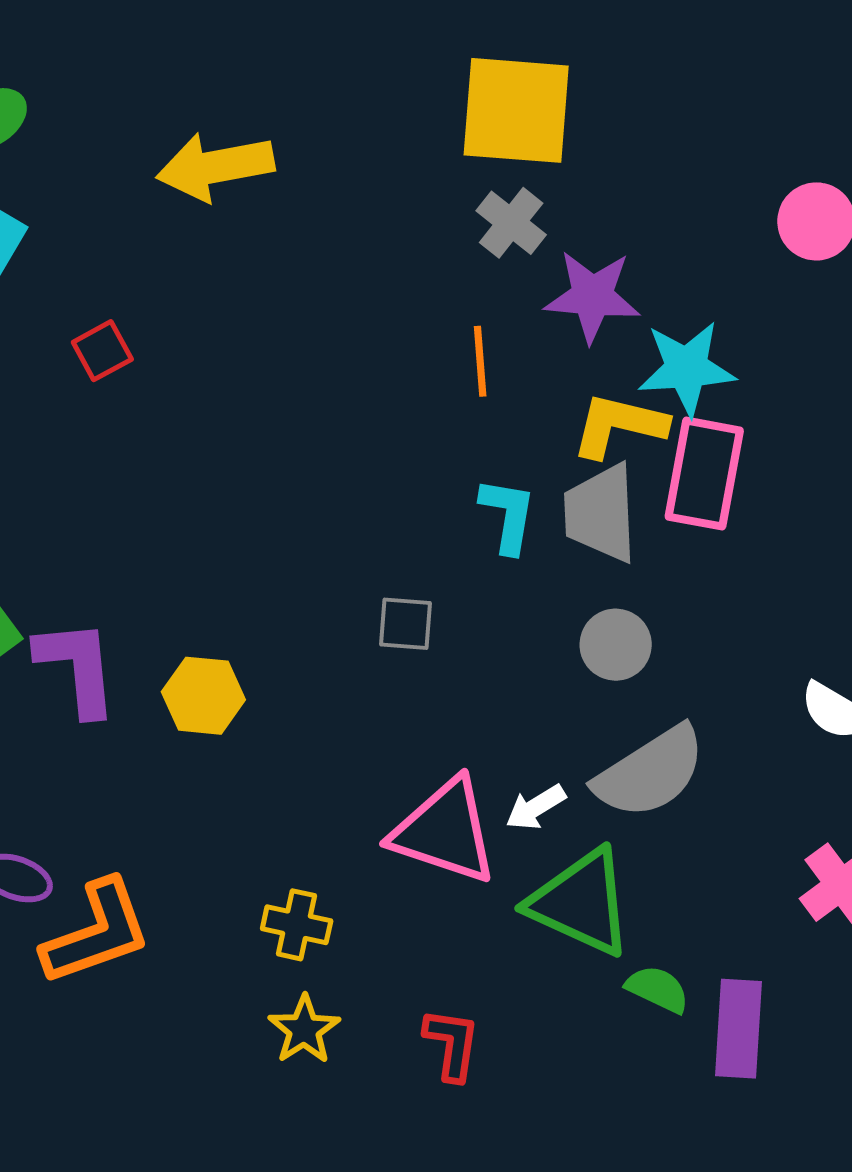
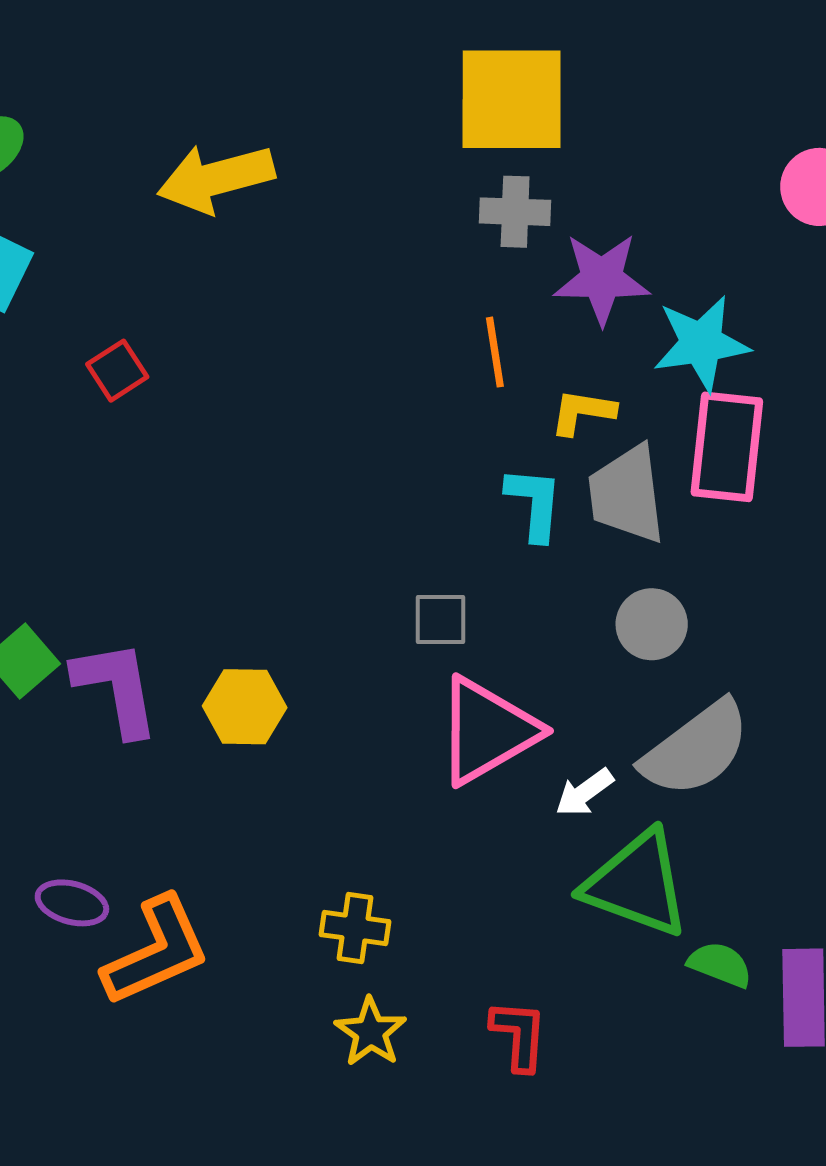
gray cross: (511, 223) -> (515, 212), turned -32
yellow L-shape: (619, 425) -> (583, 412), moved, size x0.7
pink triangle: (445, 831) -> (487, 731), moved, turned -44

